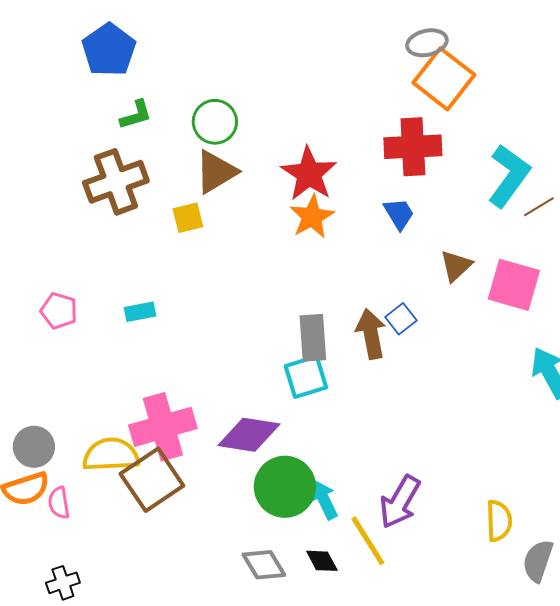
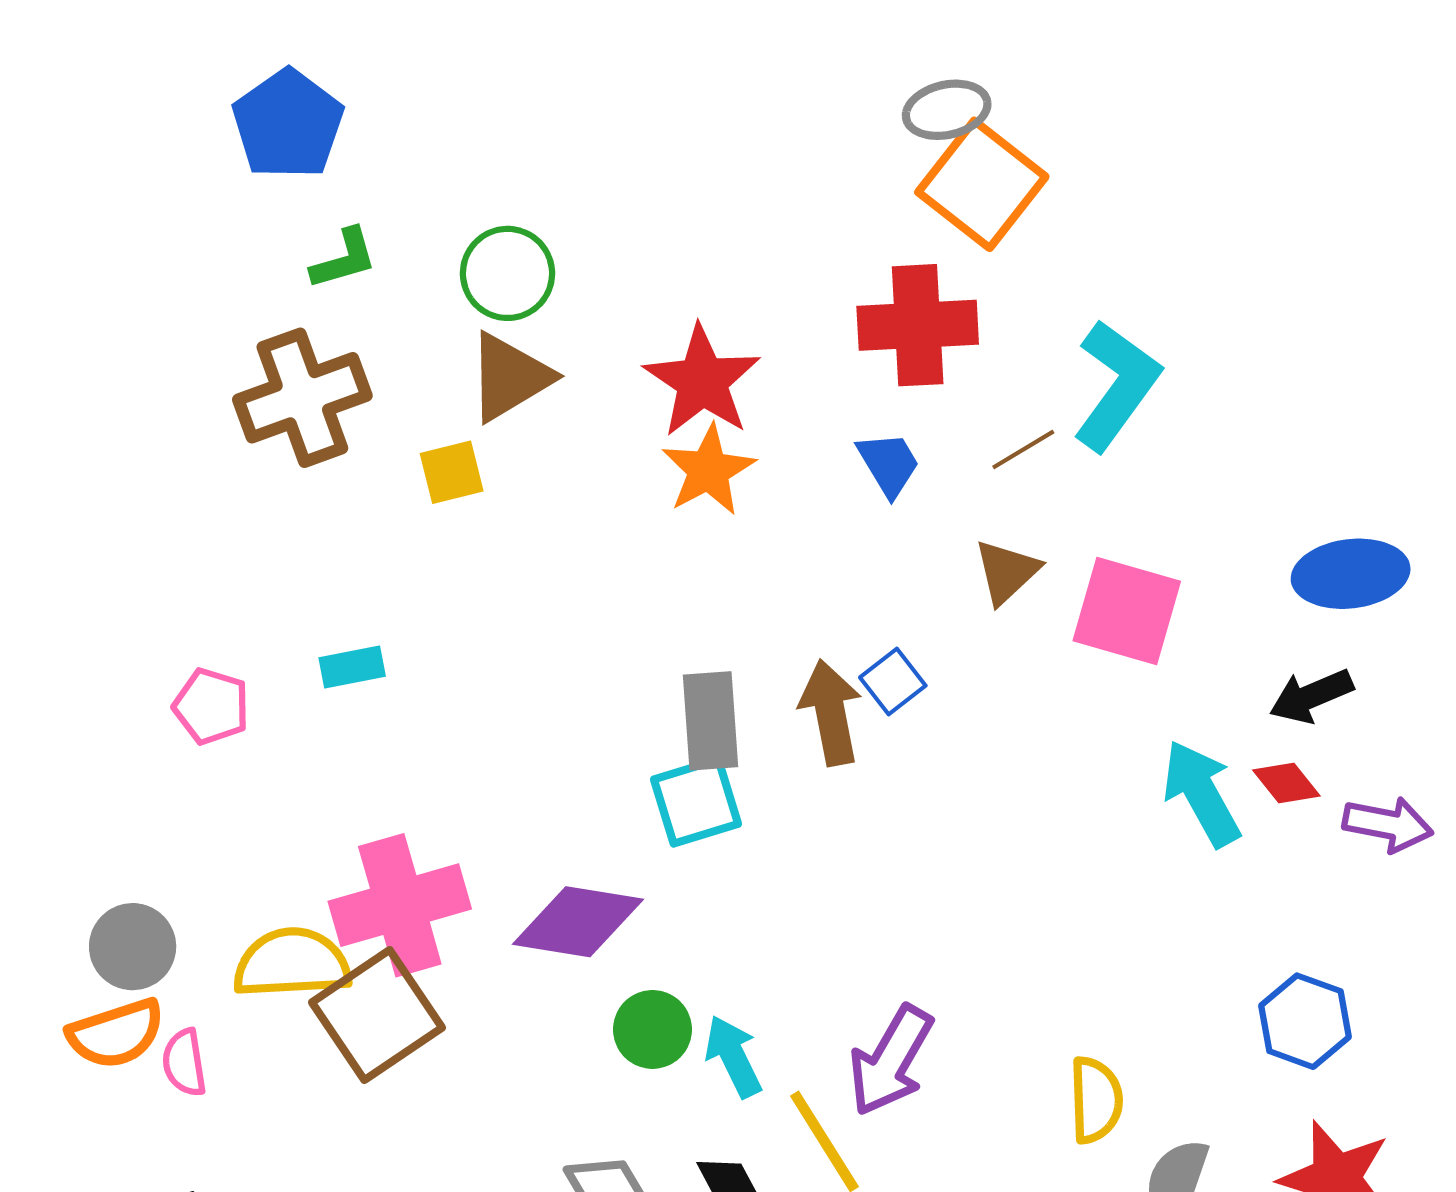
brown line: (539, 207) -> (1023, 449), moved
pink pentagon: (59, 311) -> (211, 706), moved
green circle: (285, 487) -> (652, 1029), size x0.6

